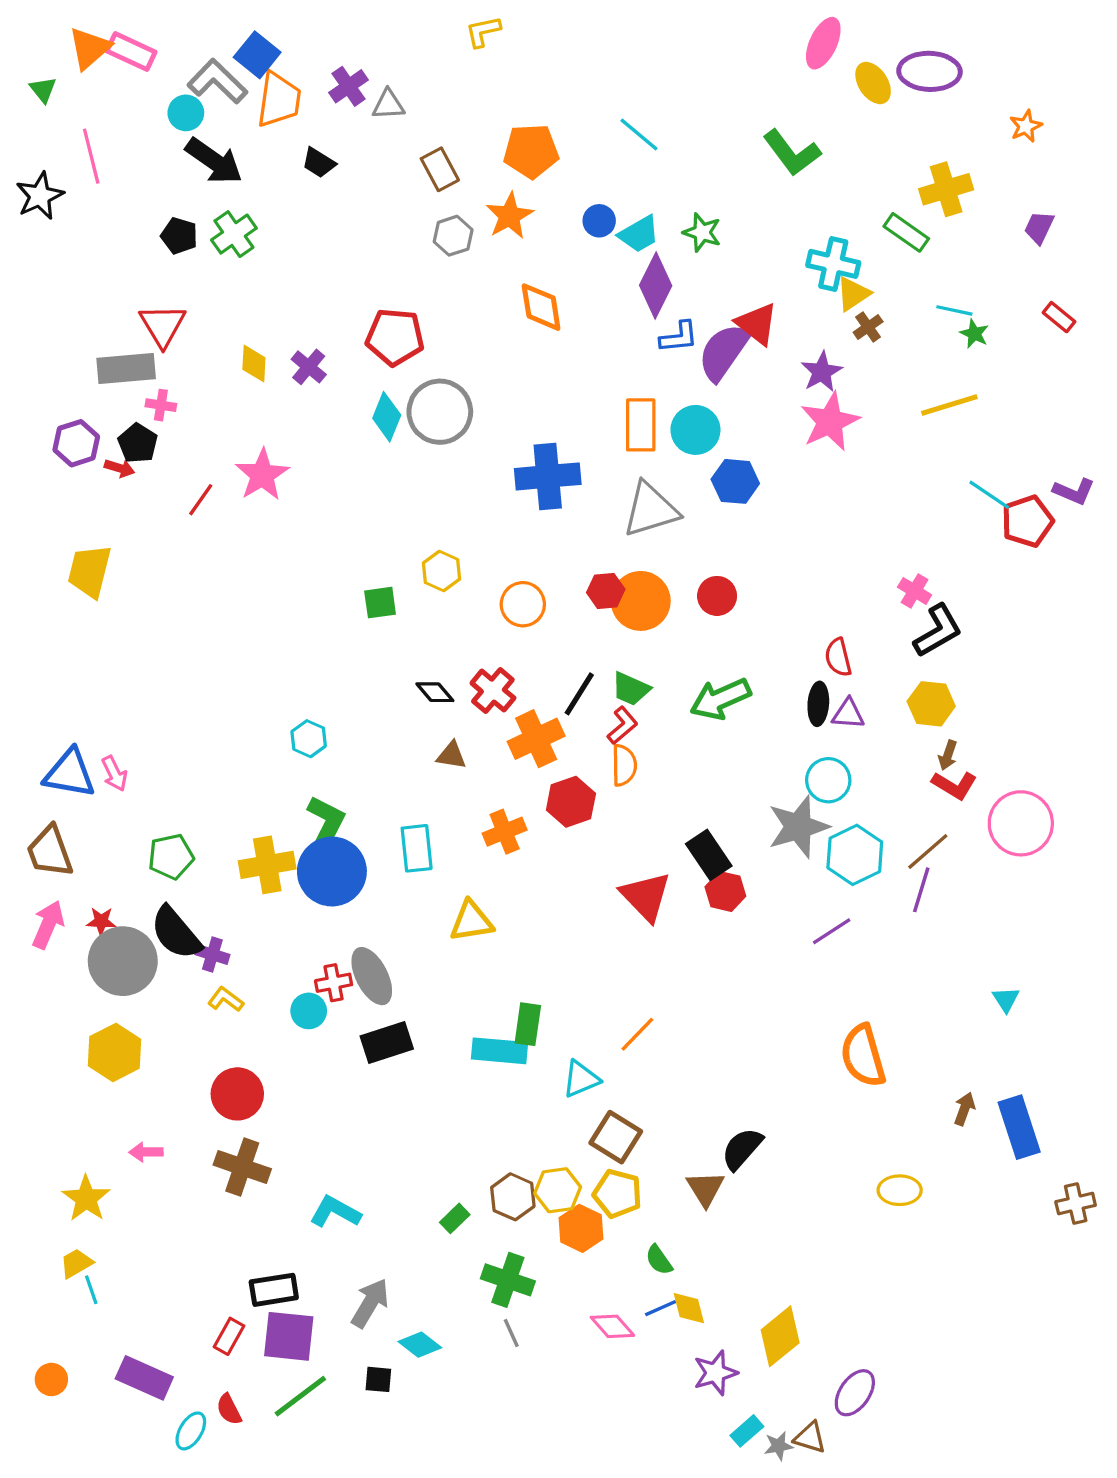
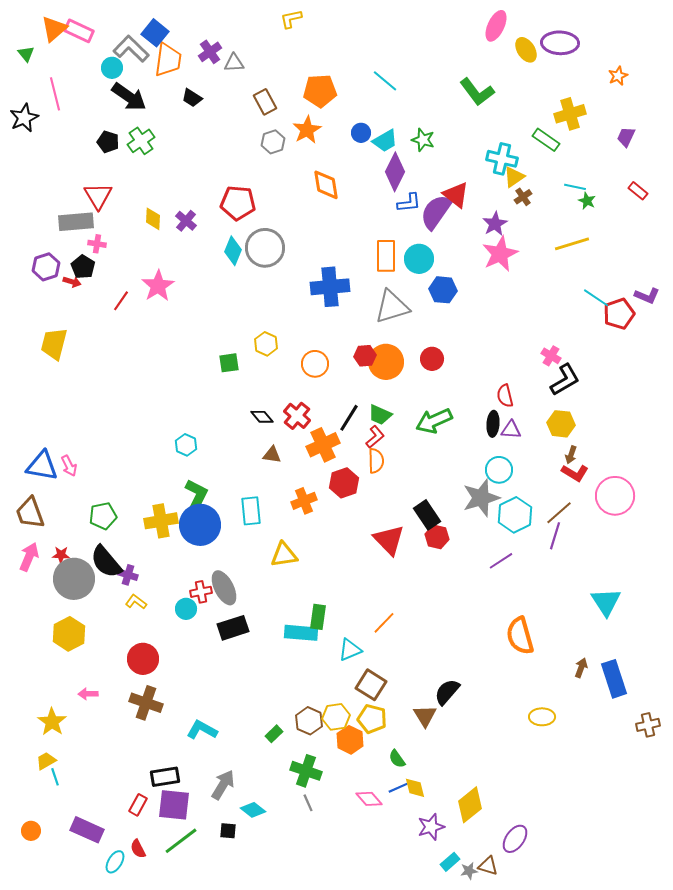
cyan triangle: (1006, 999) -> (606, 602), size x1.8

